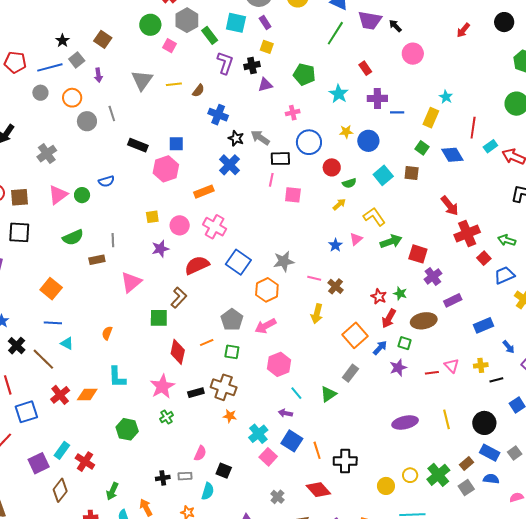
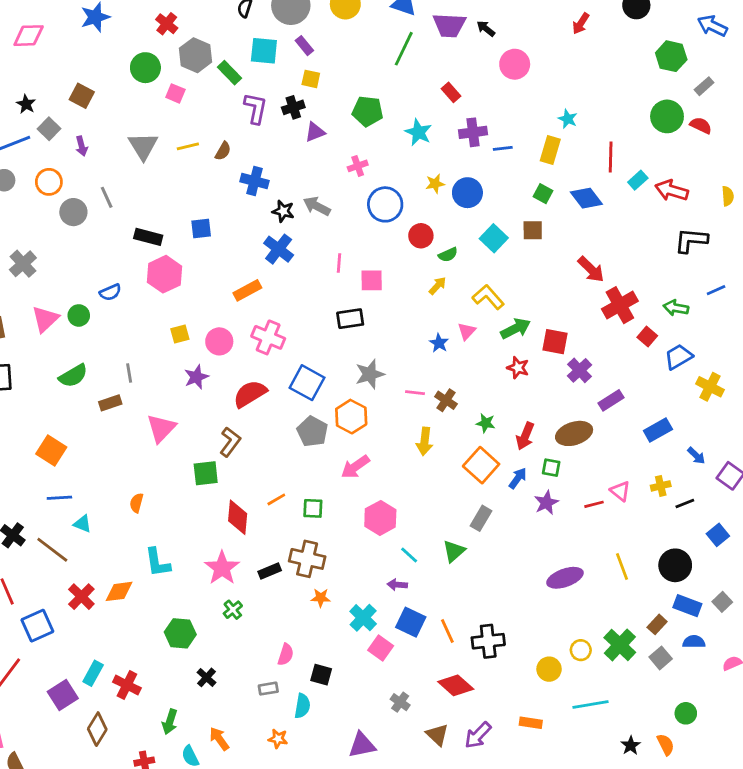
black rectangle: (280, 159) -> (350, 319), moved
pink hexagon: (166, 169) -> (164, 274), moved
green star: (400, 293) -> (486, 423), moved
red star: (379, 296) -> (518, 368), moved
gray pentagon: (232, 320) -> (312, 431), moved
black cross: (163, 478) -> (206, 677), moved, turned -32

